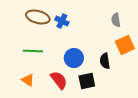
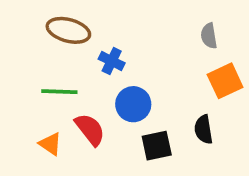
blue cross: (62, 21) -> (112, 61), moved
black semicircle: (105, 61) -> (203, 129), moved
red semicircle: (59, 80) -> (90, 129), moved

